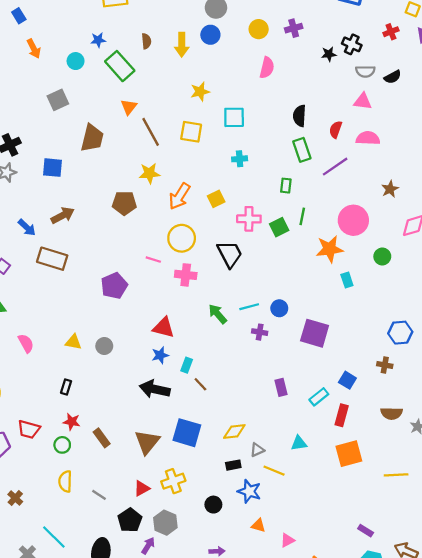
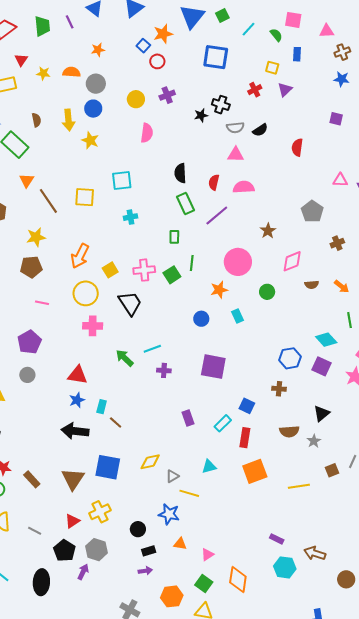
yellow star: (200, 92) -> (90, 140), moved, turned -30
yellow star: (149, 173) -> (36, 237), moved
yellow square: (216, 199) -> (110, 270), moved
orange star: (330, 249) -> (219, 290), size x0.7
pink line: (153, 260) -> (42, 303), moved
blue circle: (279, 308) -> (201, 319), moved
gray circle: (104, 346) -> (27, 375), moved
black rectangle: (233, 465) -> (149, 551), moved

